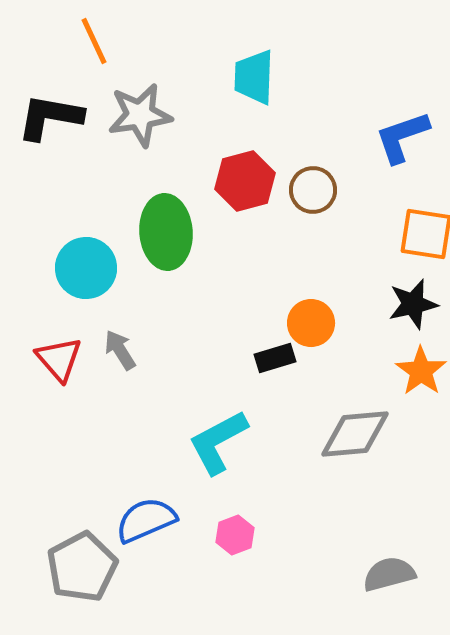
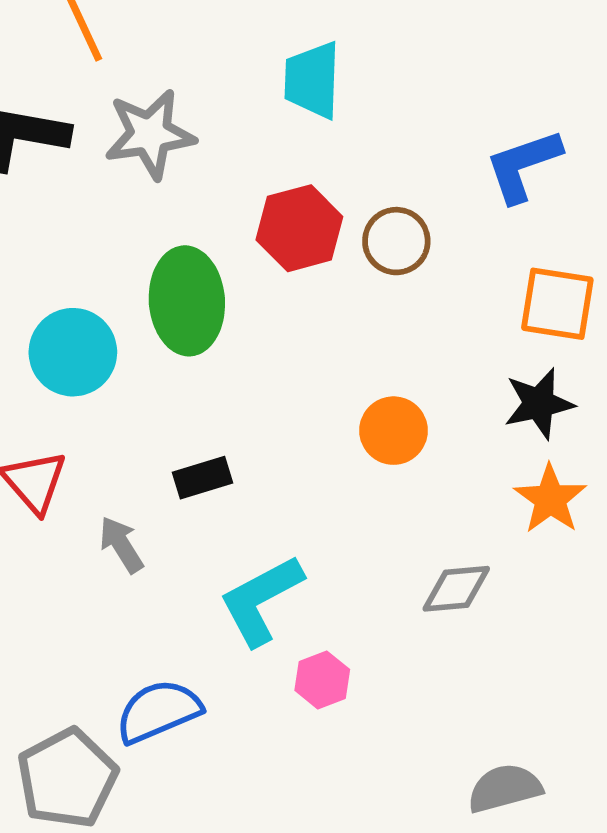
gray arrow: (120, 350) -> (121, 545), moved
black rectangle: (275, 358) -> (203, 478), moved
gray diamond: (355, 434) -> (456, 589), size x0.7
pink hexagon: (235, 535) -> (322, 680), moved

